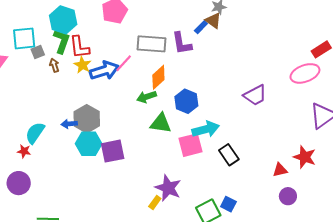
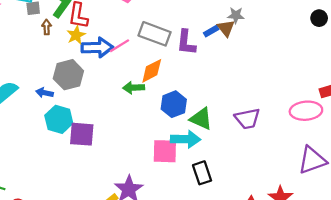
gray hexagon: (87, 119) -> (68, 75), moved
green triangle: (161, 123) -> (201, 119), moved

